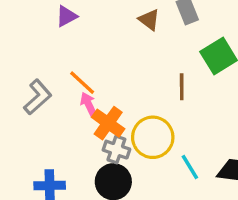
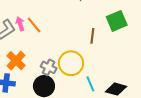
pink arrow: (89, 104) -> (20, 24), moved
orange cross: (108, 123) -> (16, 61), moved

